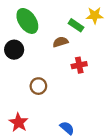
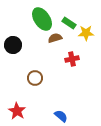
yellow star: (95, 15) -> (86, 33), moved
green ellipse: (27, 21) -> (42, 19), moved

